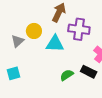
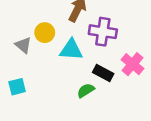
gray triangle: (18, 41) -> (23, 45), turned -40
black rectangle: (89, 72) -> (103, 73), moved

